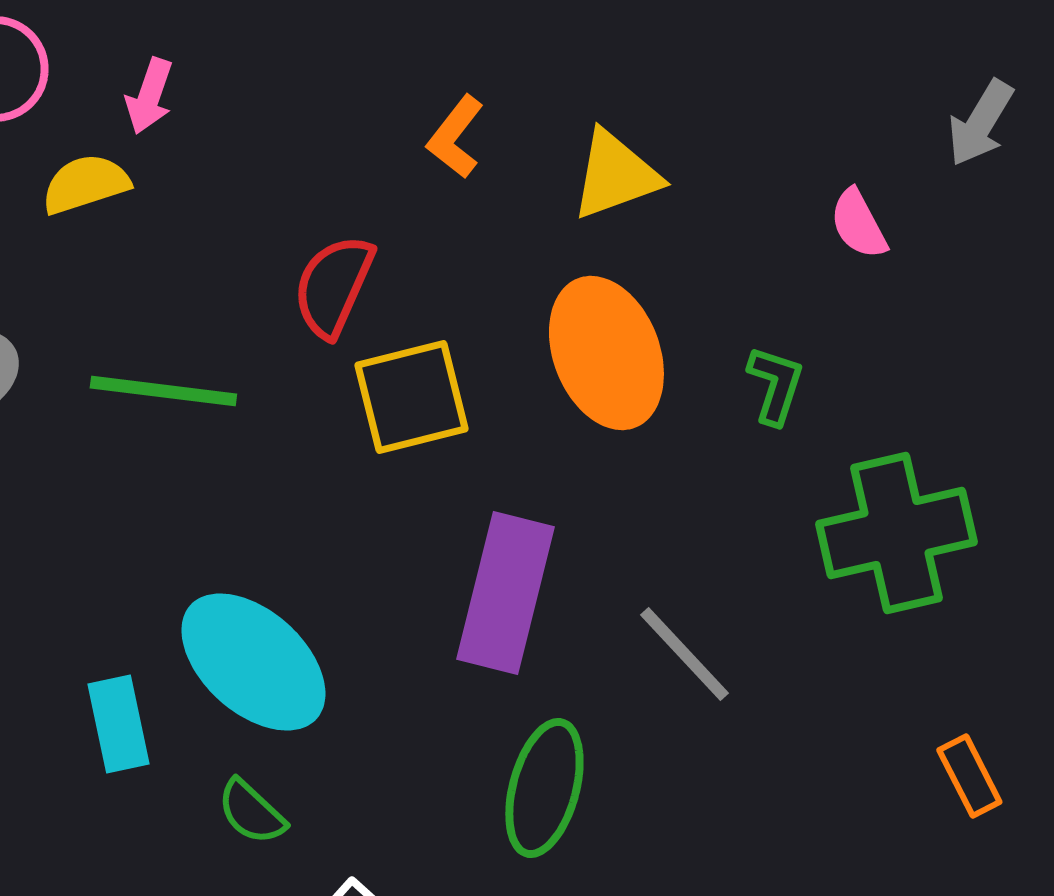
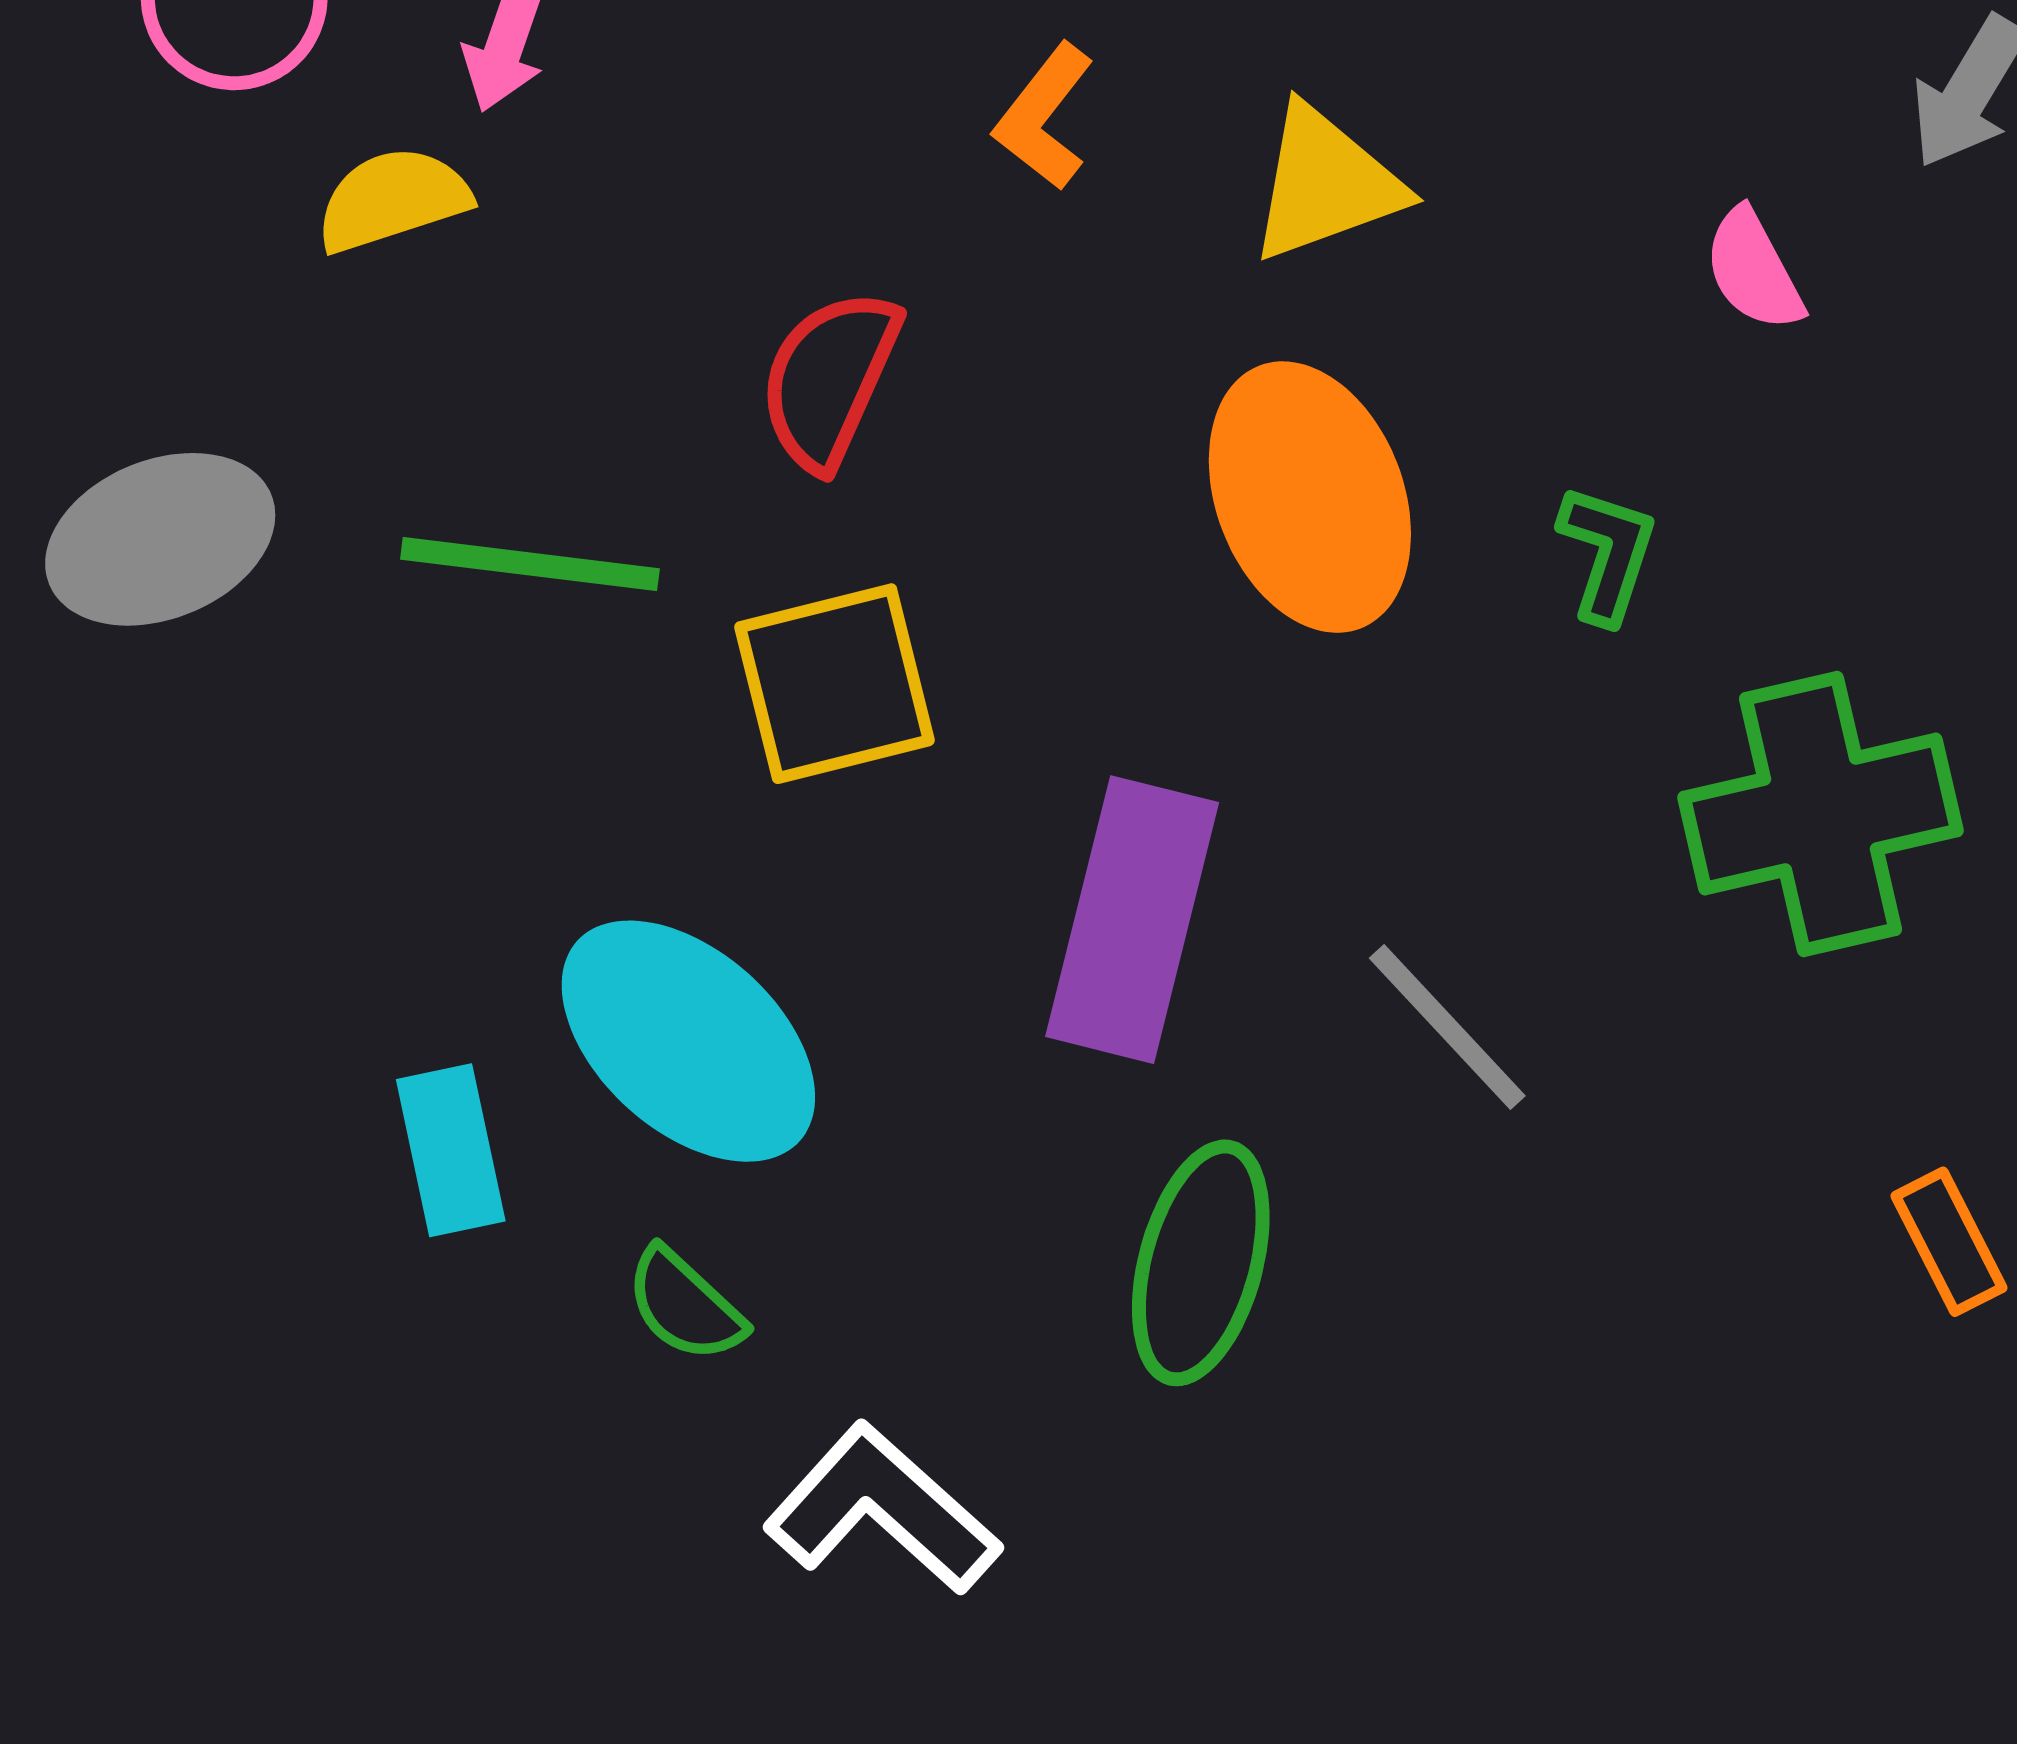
yellow square: (411, 397) -> (835, 684), moved

